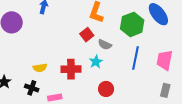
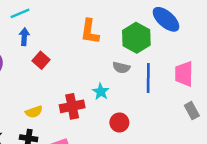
red square: (87, 35) -> (41, 60), moved
gray semicircle: (105, 45) -> (121, 68), moved
gray rectangle: (165, 90) -> (192, 111), turned -32

